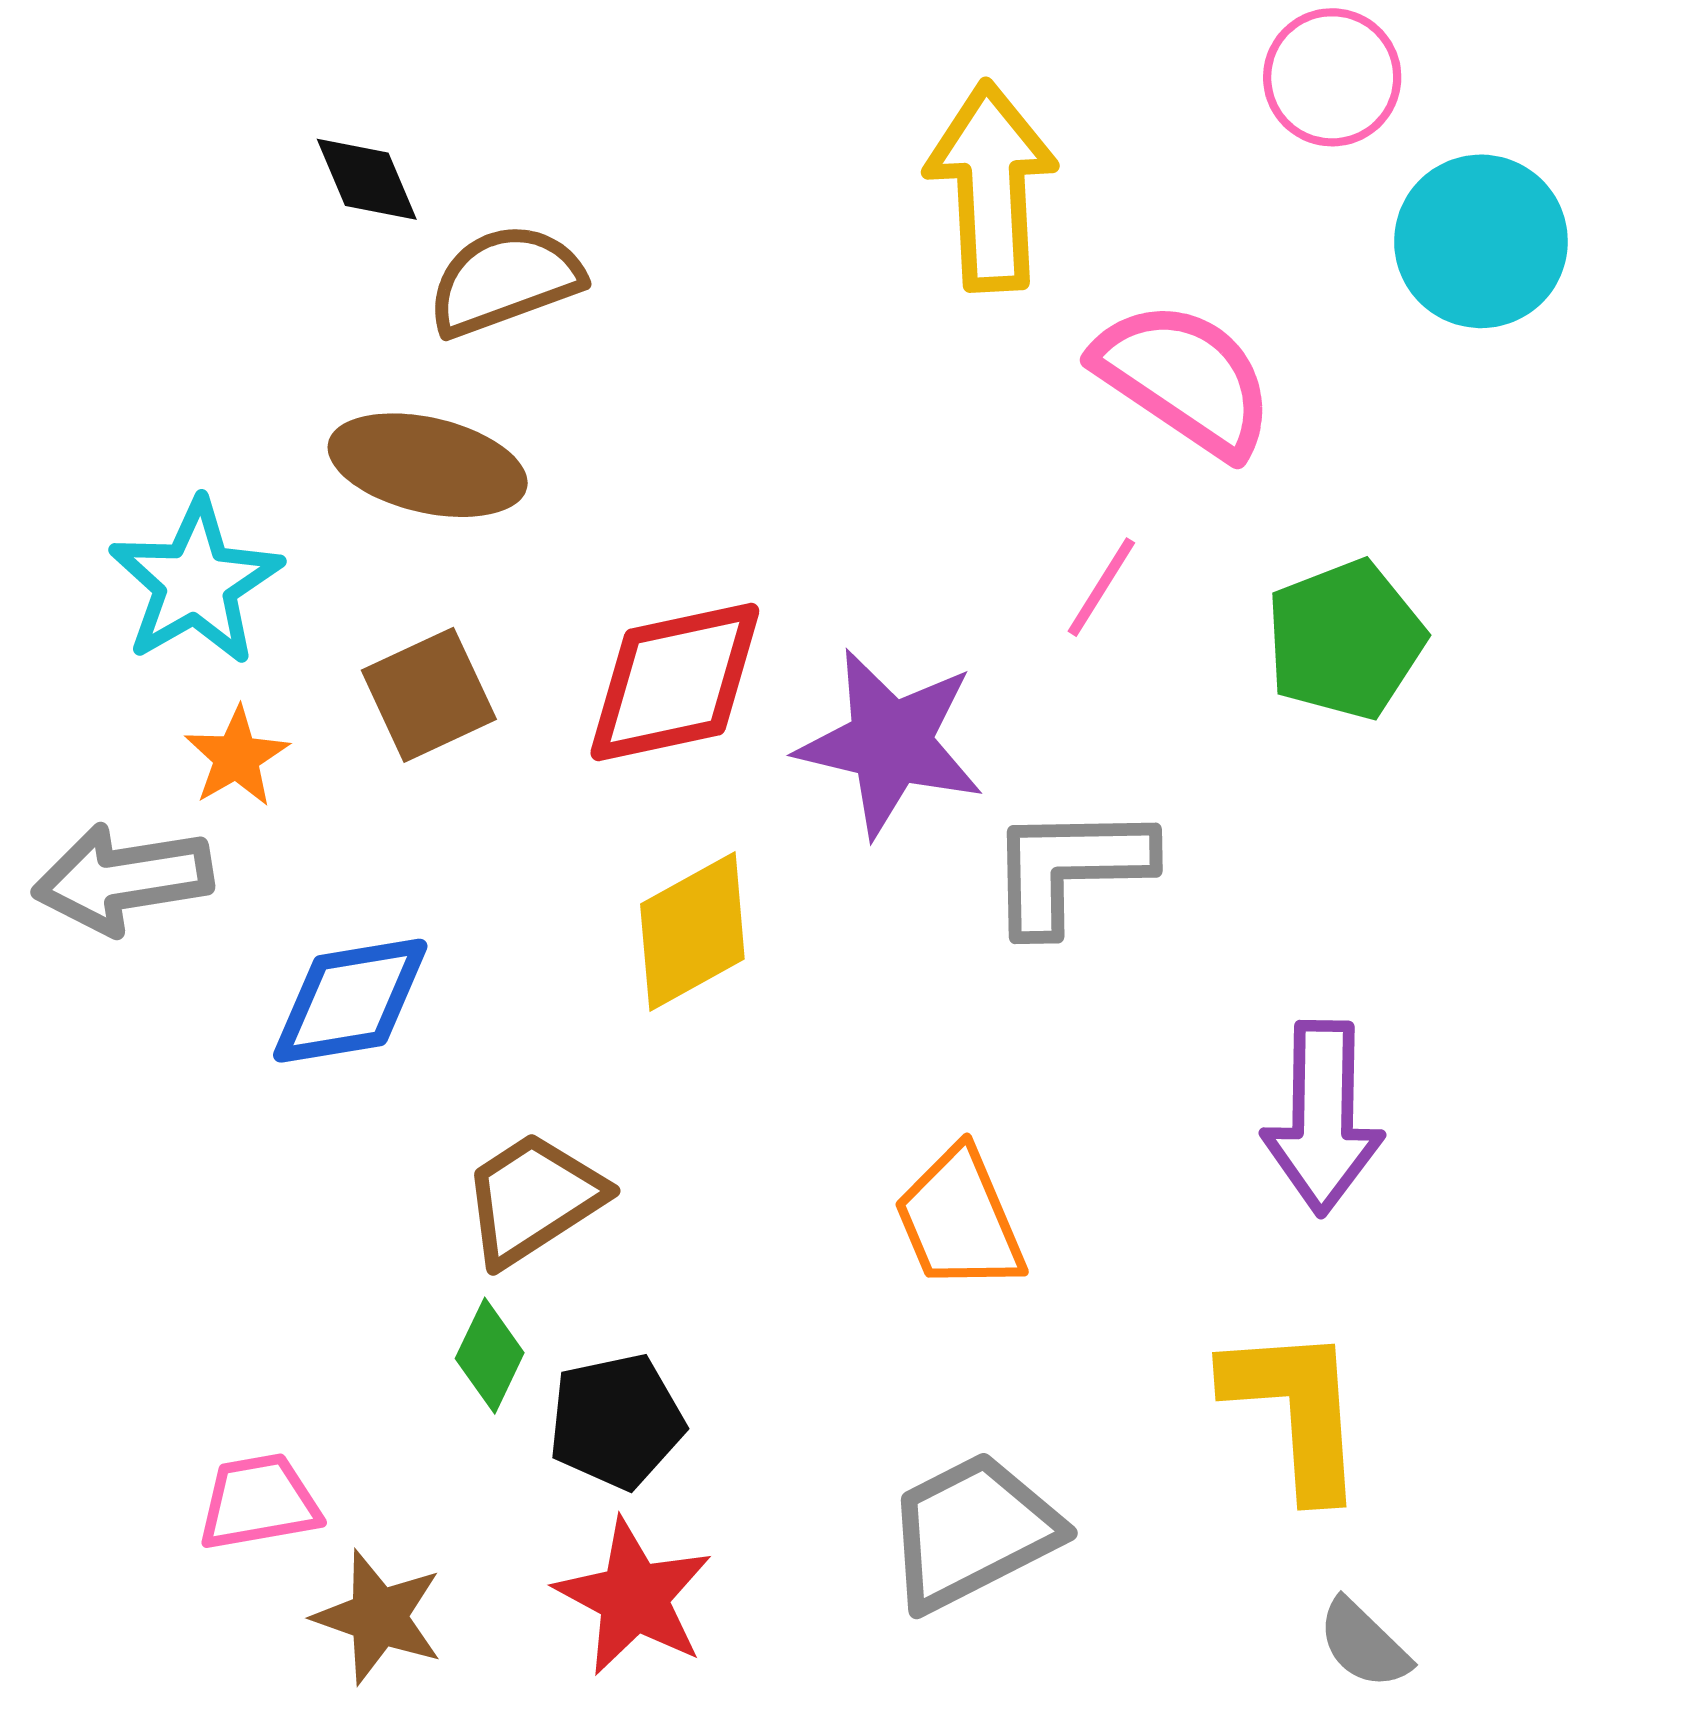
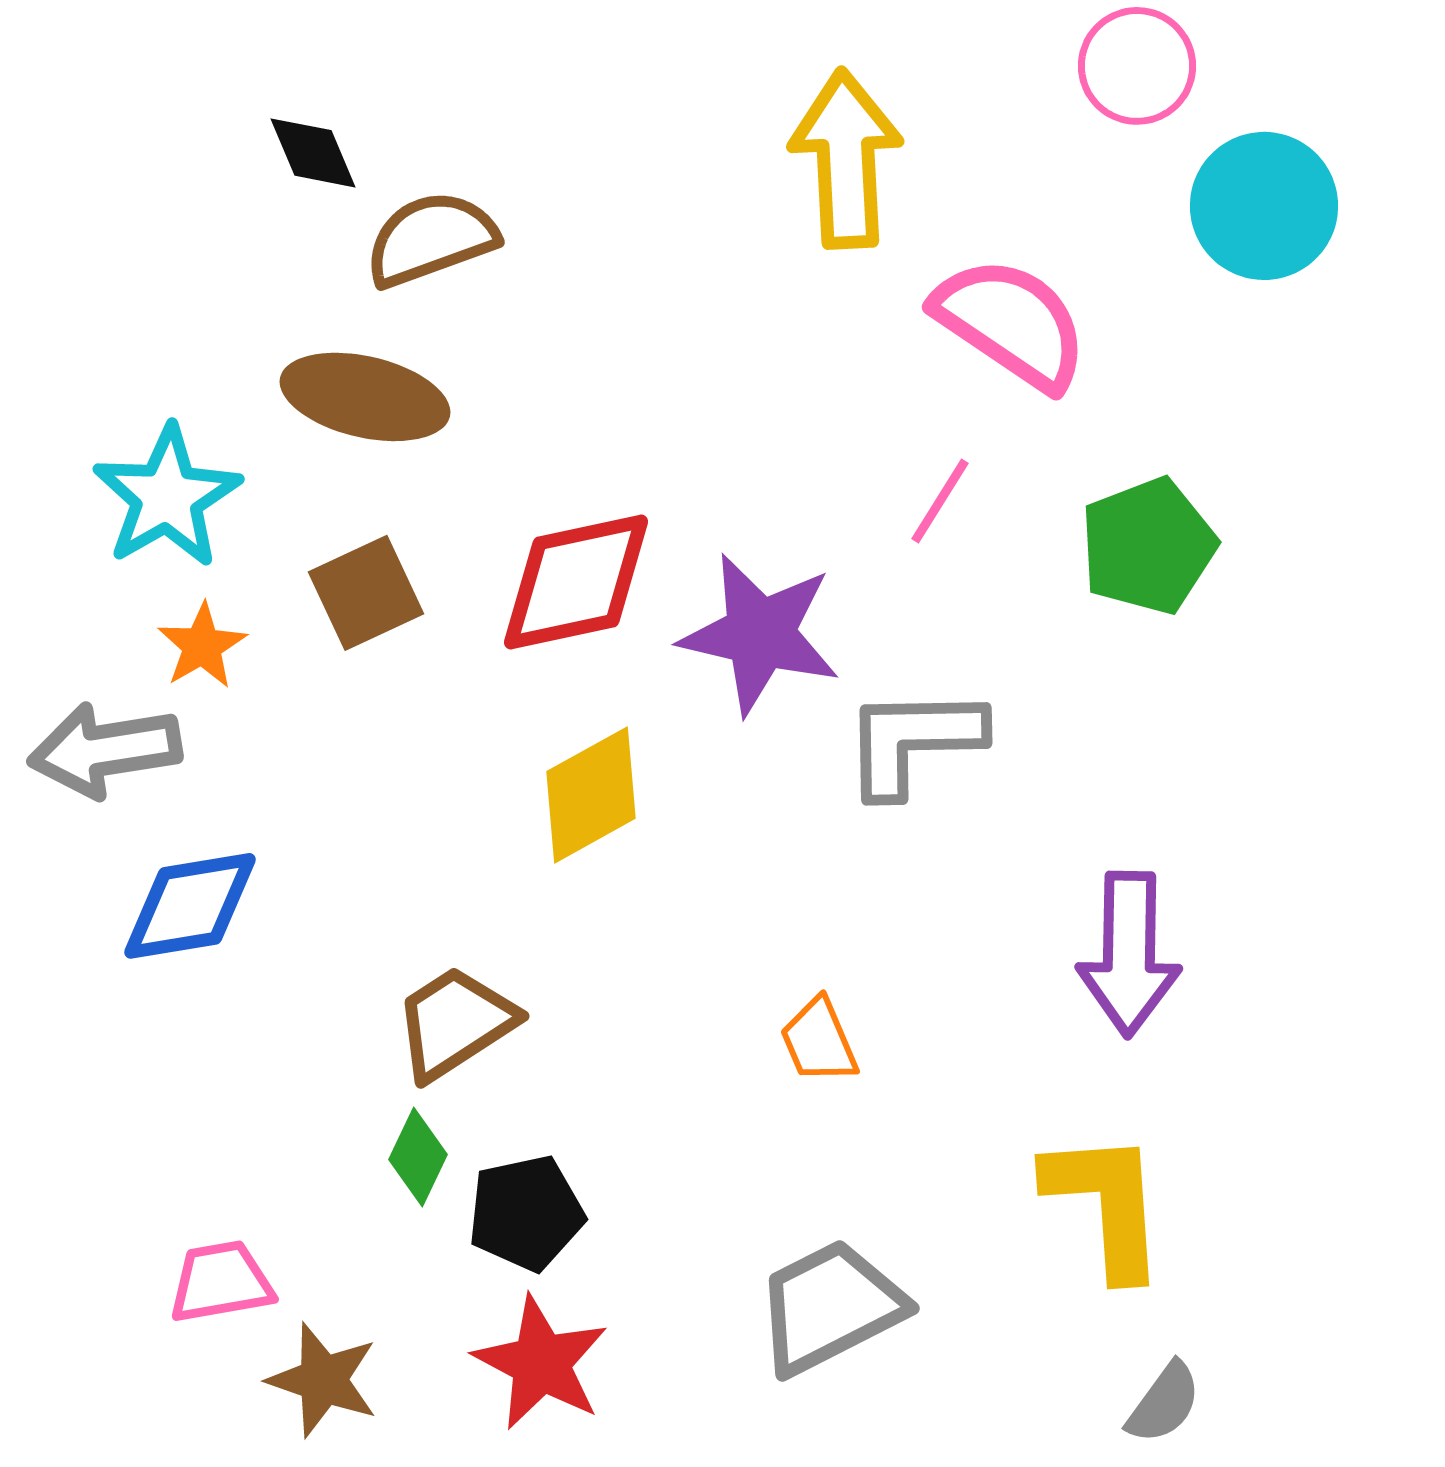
blue diamond: (350, 1001) -> (190, 906), moved
orange trapezoid: (960, 1220) -> (819, 1041), size x0.7
gray semicircle: (1364, 1644) -> (1164, 1403), turned -98

